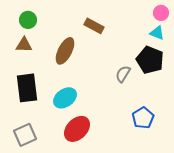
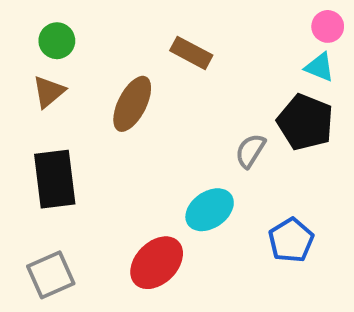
brown triangle: (24, 45) -> (49, 92), turned -42
cyan ellipse: (65, 98) -> (210, 210), moved

